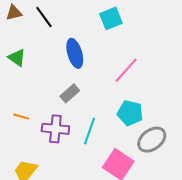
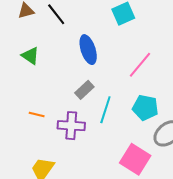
cyan line: (90, 131) -> (105, 110), moved

